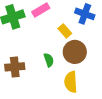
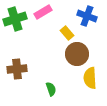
green semicircle: (49, 60) -> (51, 89), moved
yellow semicircle: (71, 82) -> (90, 78), moved

